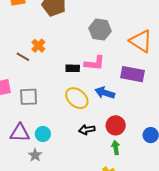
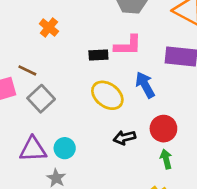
brown line: (23, 57) -> (27, 70), moved
blue arrow: (105, 93) -> (145, 85), turned 48
gray square: (29, 97) -> (41, 99), turned -36

